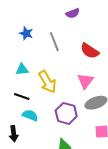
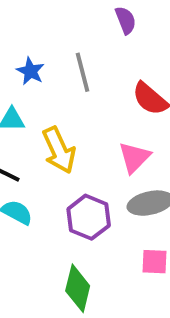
purple semicircle: (73, 13) -> (126, 20), turned -96
blue star: (26, 33) -> (30, 71), moved

